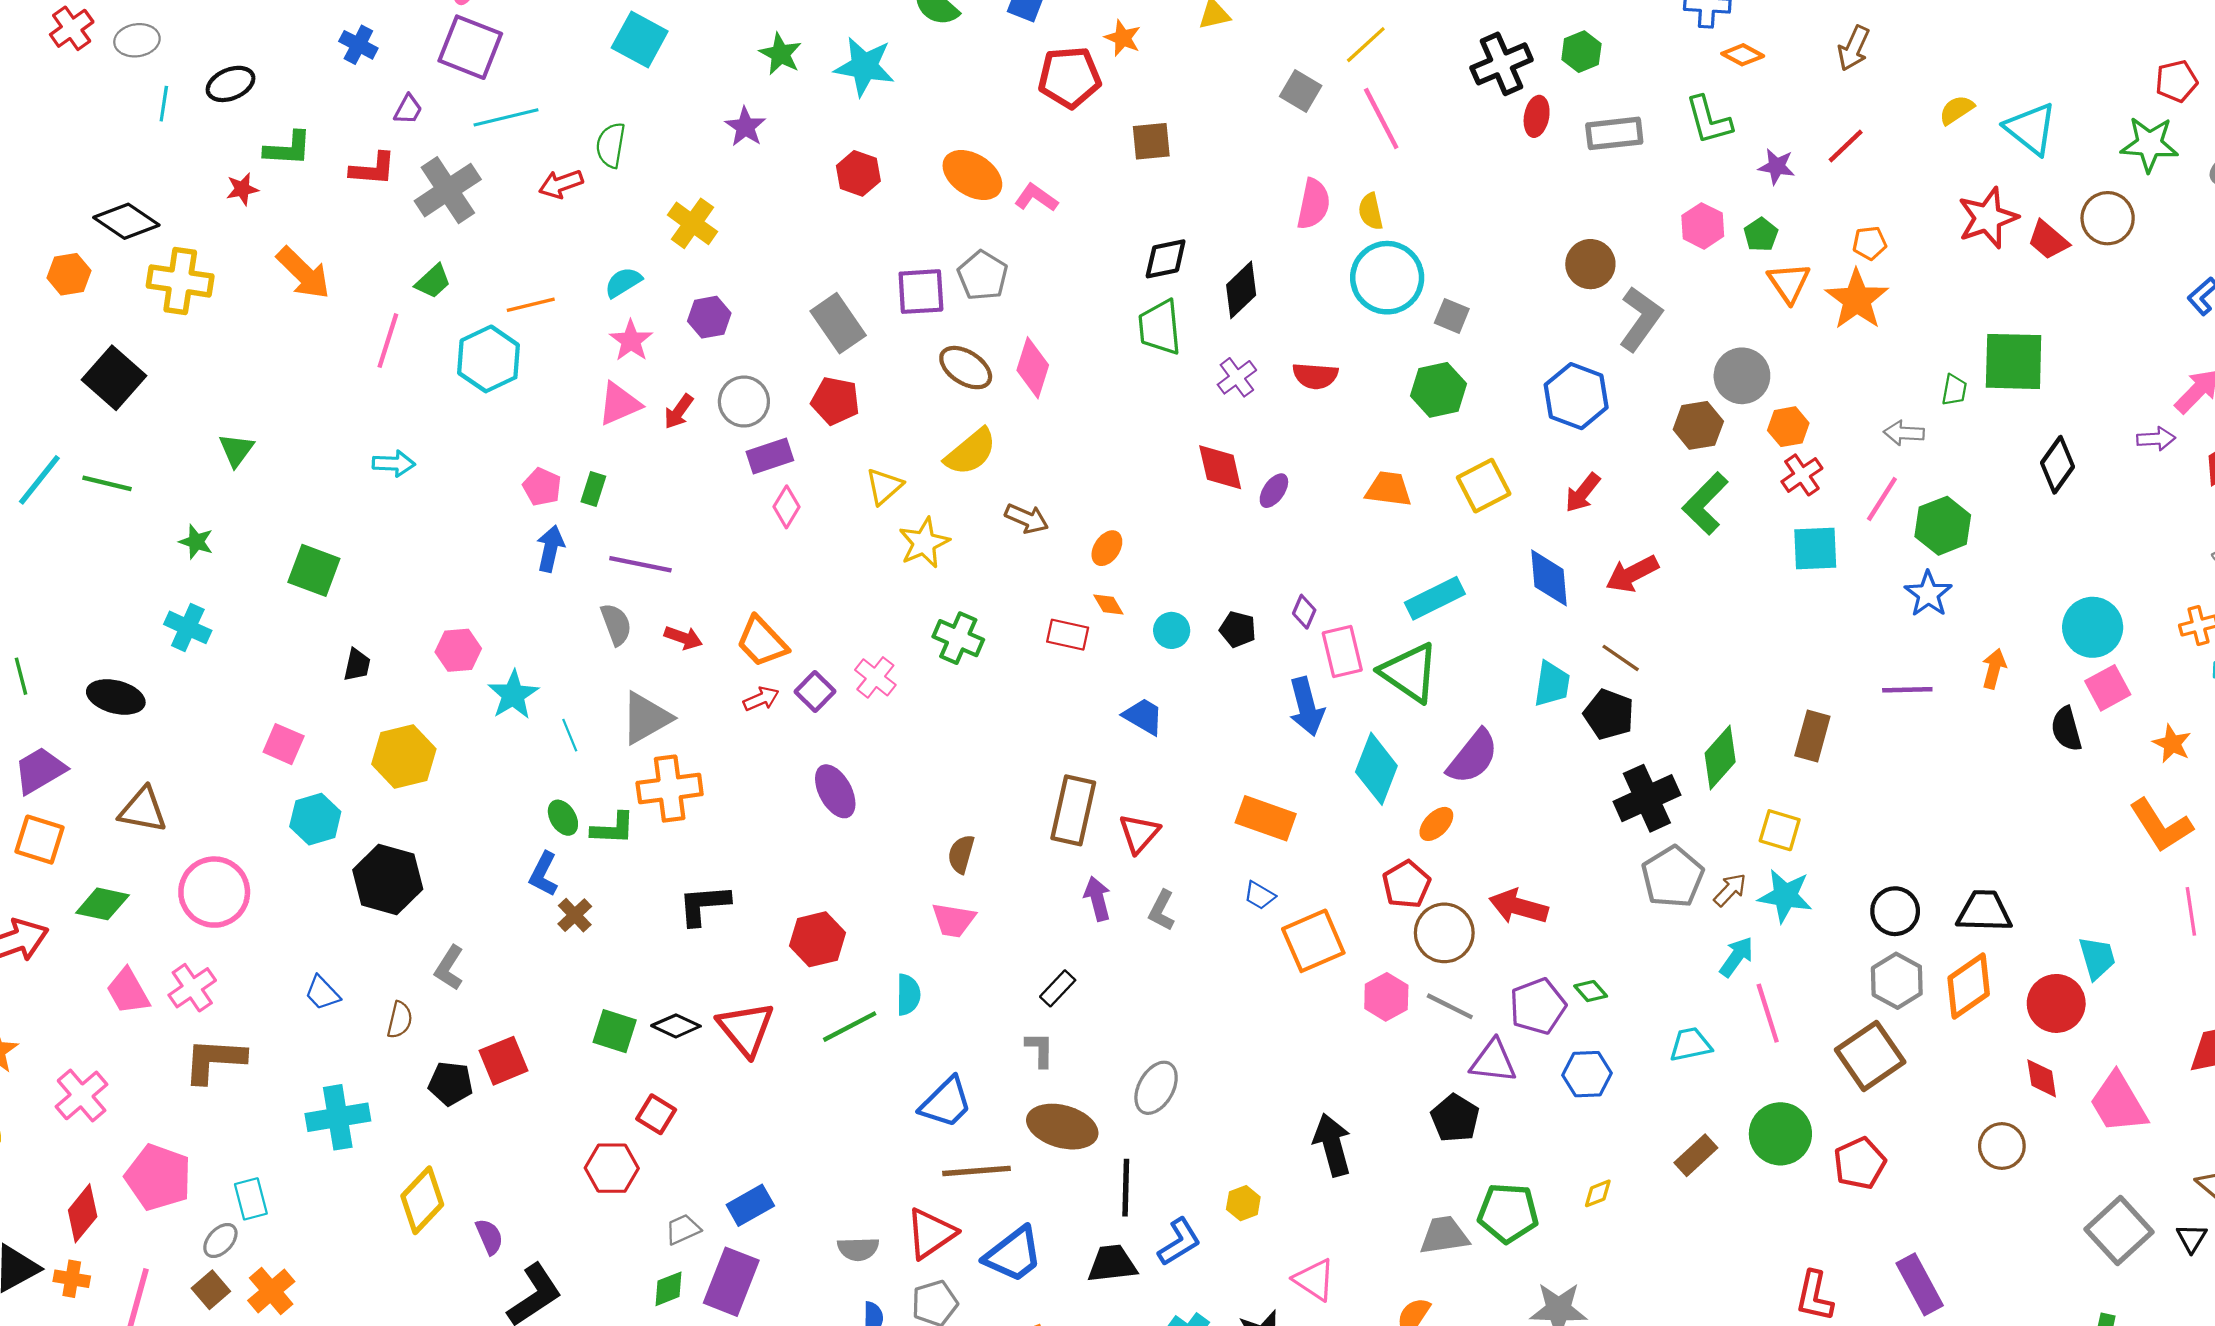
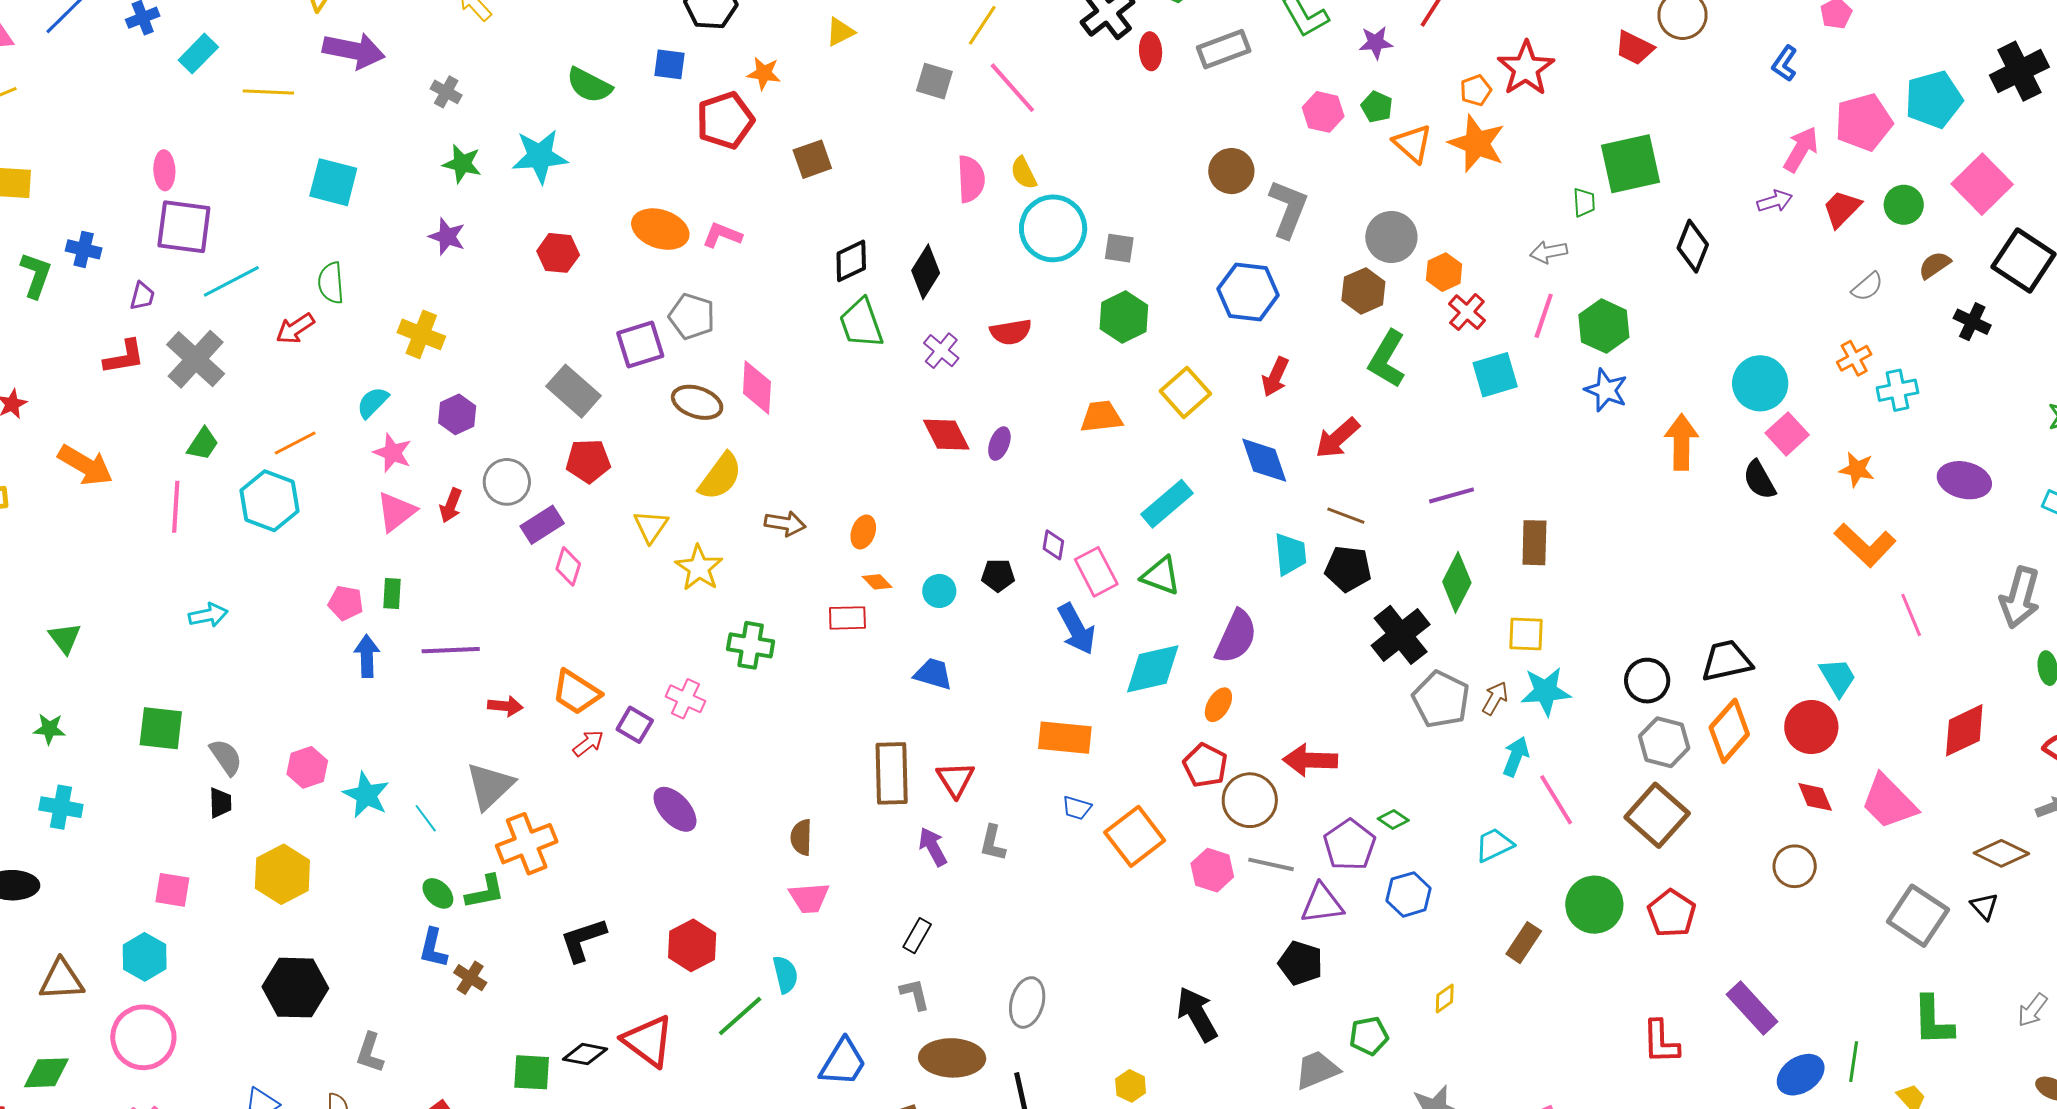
green L-shape: (288, 149) -> (36, 275), moved, turned -60
red star: (1988, 218) -> (1526, 68), moved
gray semicircle: (616, 624) -> (226, 757), moved
orange arrow: (1994, 669) -> (1681, 442), size x1.5
green triangle: (1409, 673) -> (1161, 576), size x0.7
purple line: (1907, 690) -> (1451, 495), moved
cyan diamond: (1376, 769) -> (1153, 669), turned 70
cyan hexagon: (315, 819) -> (145, 957), moved
green pentagon: (1508, 1213) -> (1369, 1036), size x0.7

